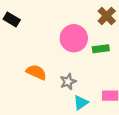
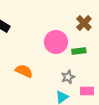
gray star: (68, 82) -> (68, 77), moved

